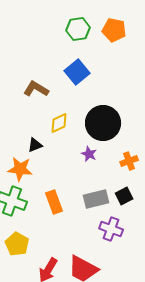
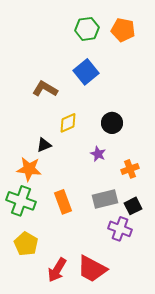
black circle: (103, 123) -> (112, 123), size x0.6
orange cross: (129, 161) -> (130, 169), moved
black square: (124, 196) -> (133, 206), moved

